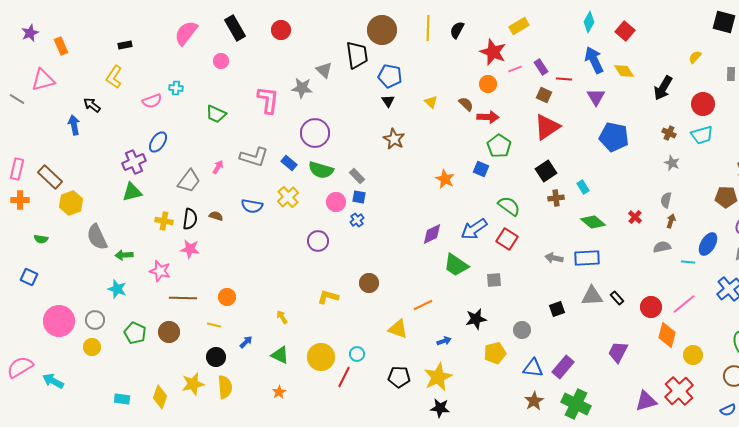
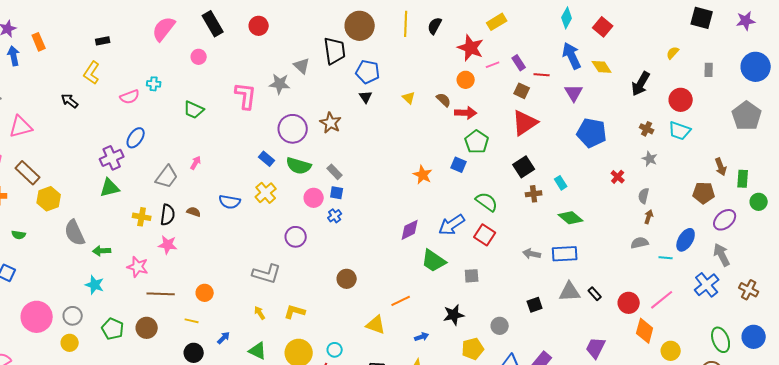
pink triangle: (43, 80) -> (21, 127), moved
blue arrow: (74, 125) -> (14, 56), moved
cyan trapezoid: (702, 135) -> (680, 131), turned 35
brown star: (394, 139) -> (331, 123), moved
gray L-shape: (254, 157) -> (267, 274), moved
red cross: (635, 217) -> (618, 177), moved
yellow L-shape: (328, 297) -> (295, 312), moved

